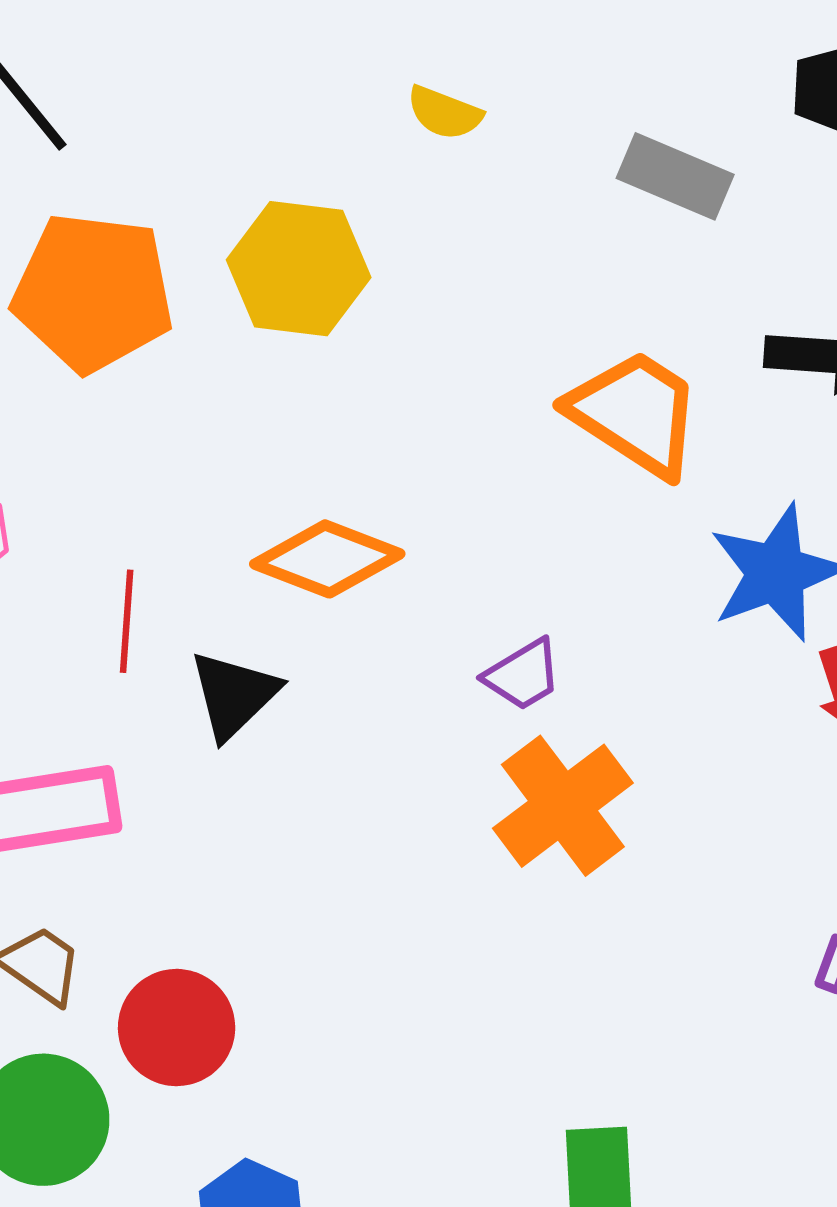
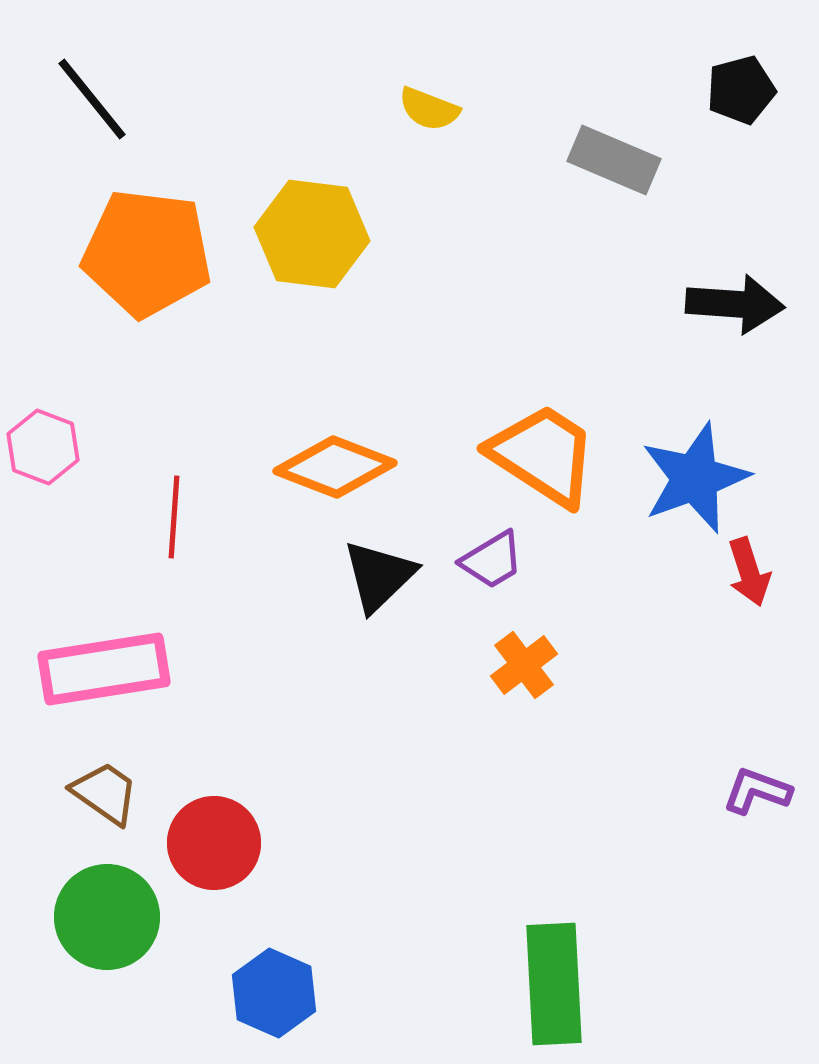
orange trapezoid: (635, 413) -> (543, 455), moved
black triangle: (234, 695) -> (379, 576), moved
orange cross: (563, 806) -> (524, 665), size x0.6

